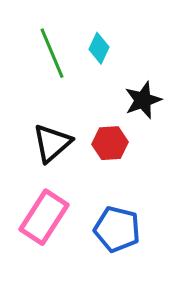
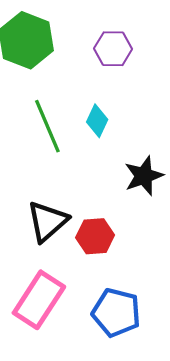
red hexagon: (110, 143) -> (95, 236), moved

